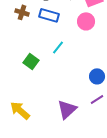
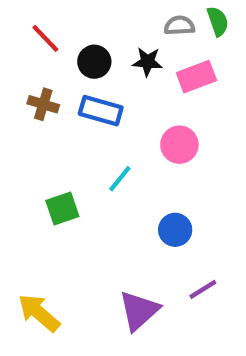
pink circle: (86, 21) -> (179, 145), moved
green square: (31, 61) -> (62, 209), turned 35
blue circle: (97, 76) -> (175, 230), moved

